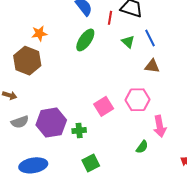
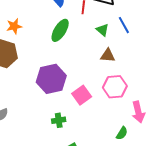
brown triangle: (152, 66) -> (108, 55), moved
purple hexagon: (51, 123) -> (51, 79), moved

